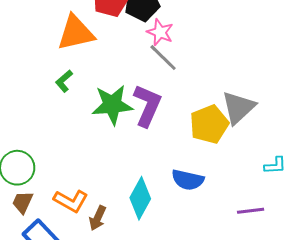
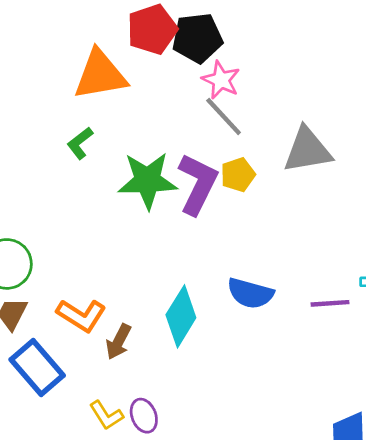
gray triangle: (238, 107) -> (307, 150), moved, turned 30
yellow pentagon: (209, 124) -> (238, 175), moved, size x0.6
purple line: (251, 211) -> (330, 303), moved

